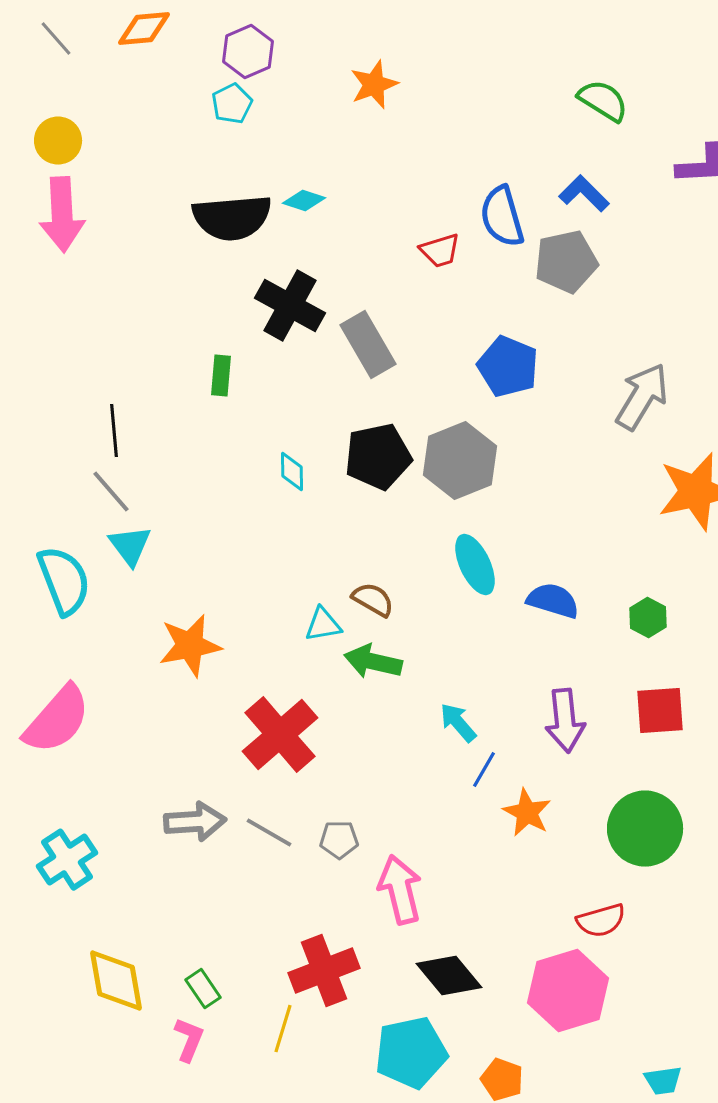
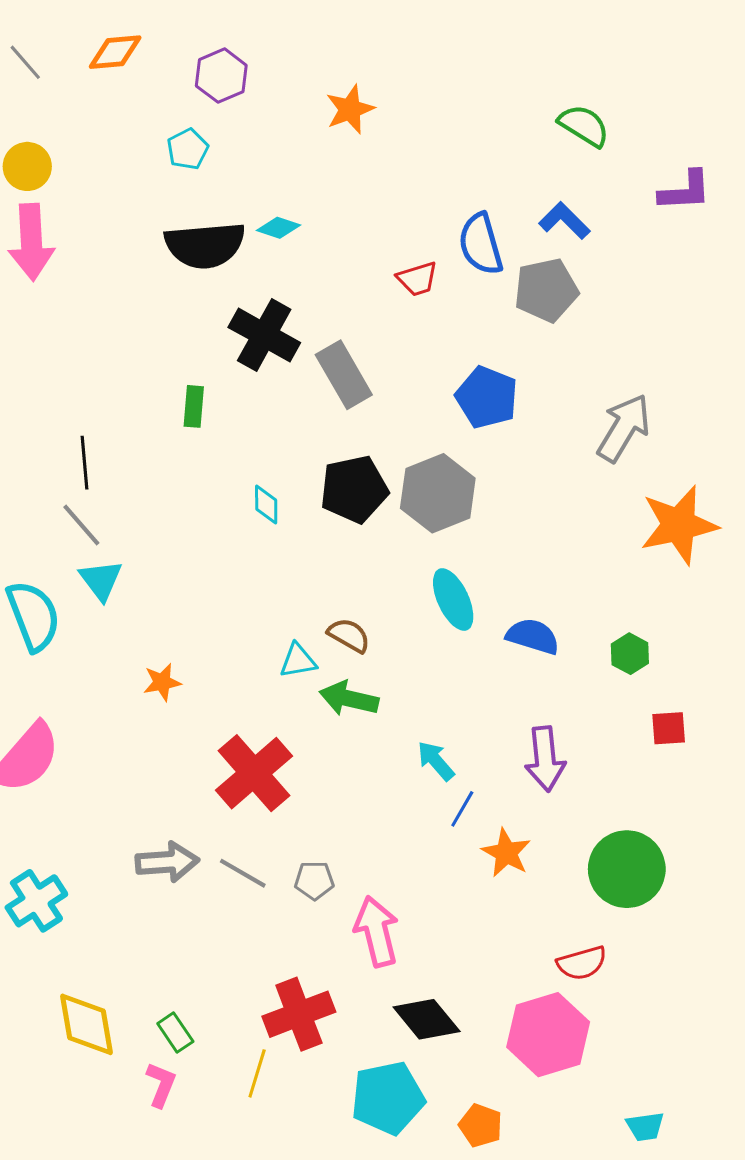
cyan pentagon: (232, 104) -> (188, 149), moved
orange star: (190, 646) -> (162, 682), size x0.6
red square: (660, 711) -> (669, 728), moved, size x0.7

